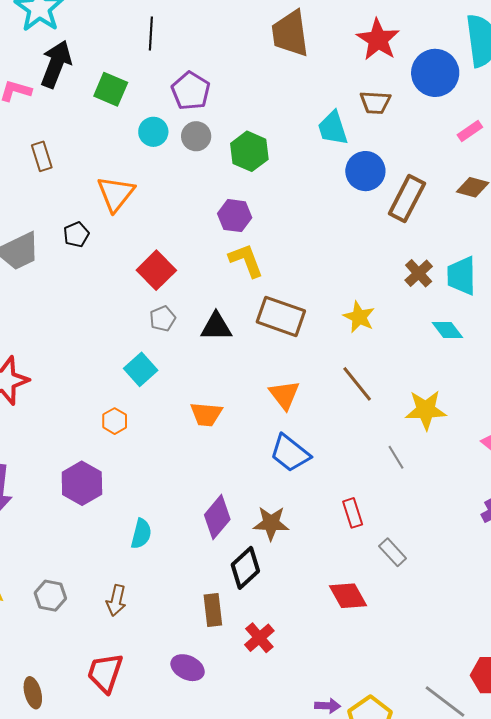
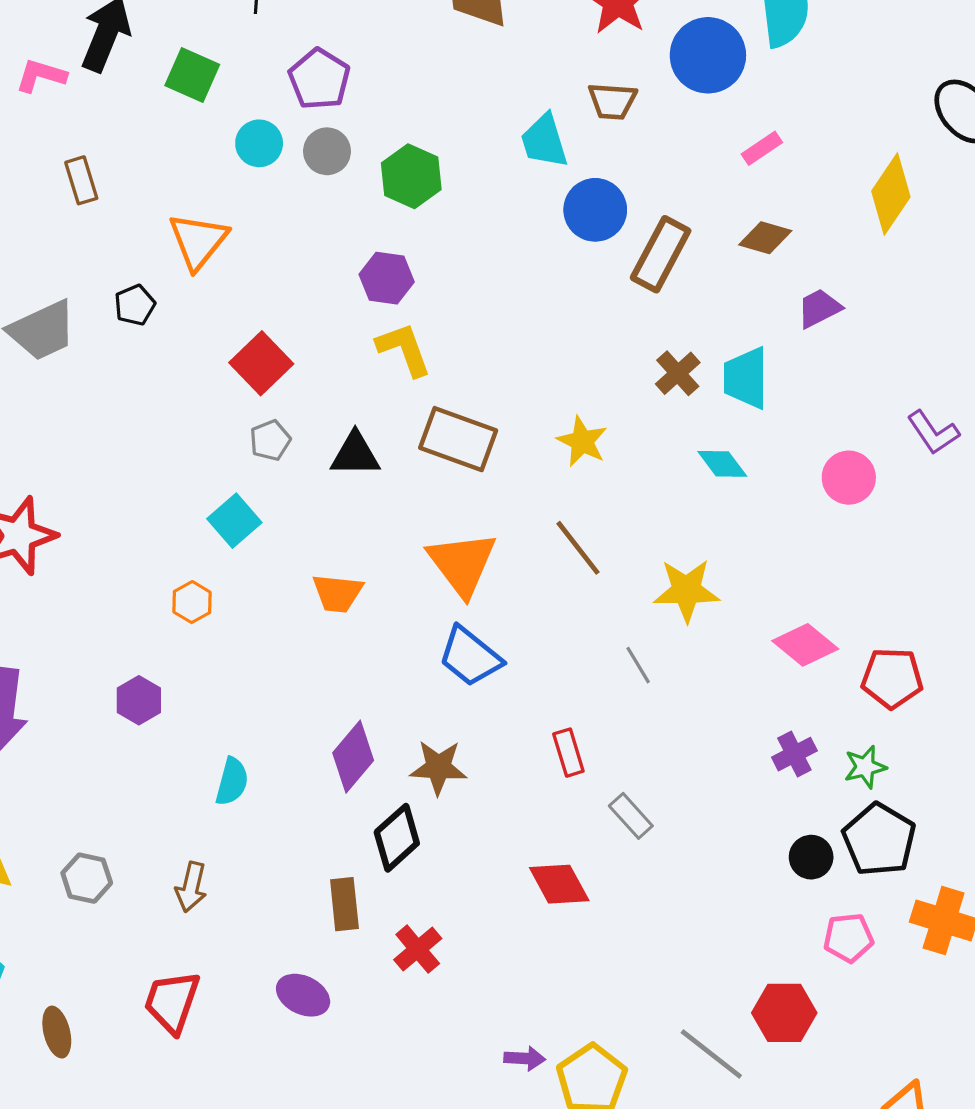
orange triangle: (284, 395) -> (462, 564), size x1.4
purple hexagon: (82, 483) -> (139, 700), size x0.7

